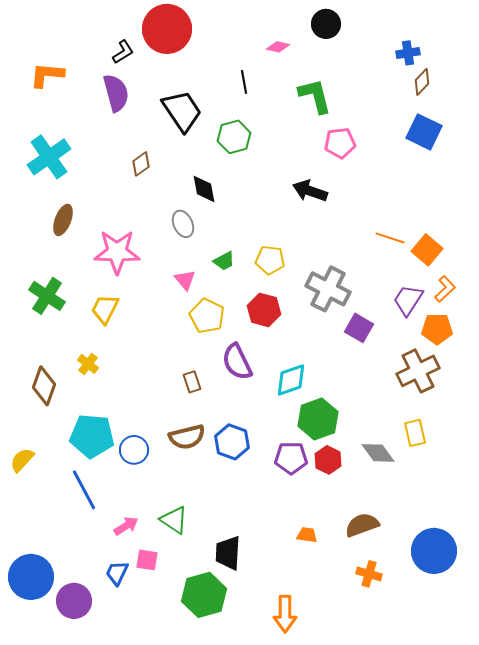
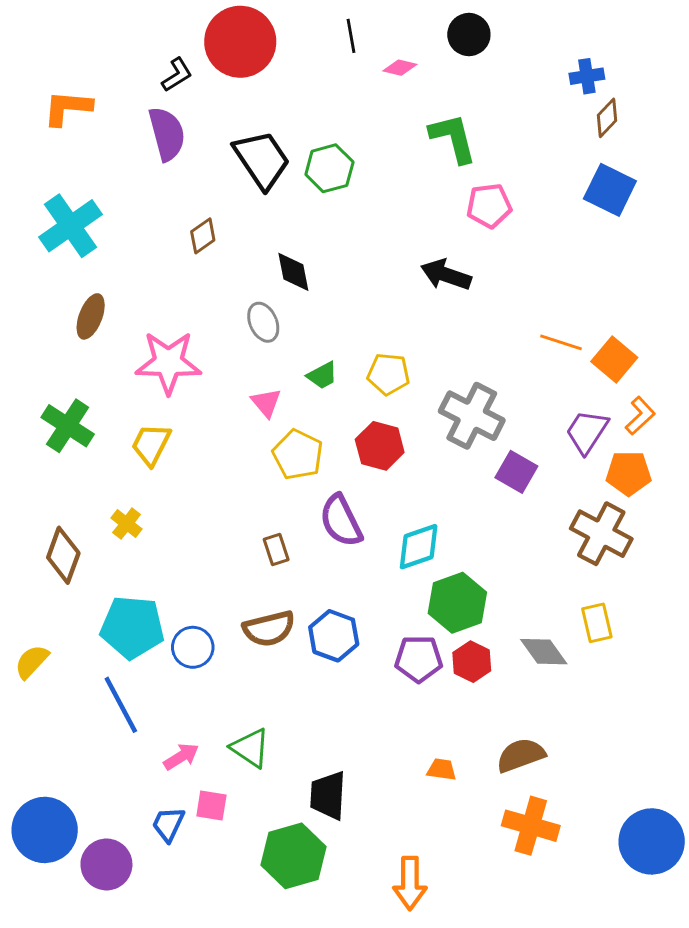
black line: (244, 82) -> (351, 36), moved
green hexagon: (234, 137) -> (329, 168), moved
brown cross: (418, 371) -> (601, 534), turned -36
blue circle: (434, 551) -> (652, 841), moved
orange cross: (369, 574) -> (531, 826), size x1.5

